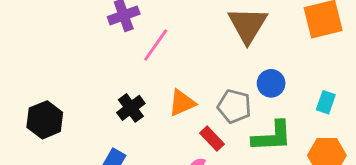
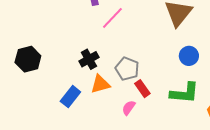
orange triangle: (182, 103) -> (100, 84), moved
gray pentagon: (234, 106) -> (127, 69), moved

